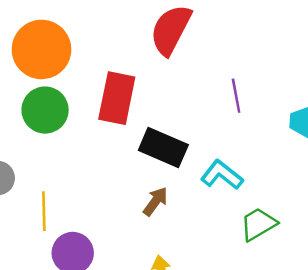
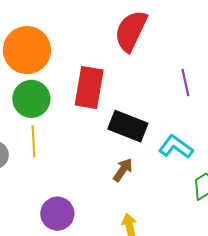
yellow line: (44, 211) -> (34, 141), moved

